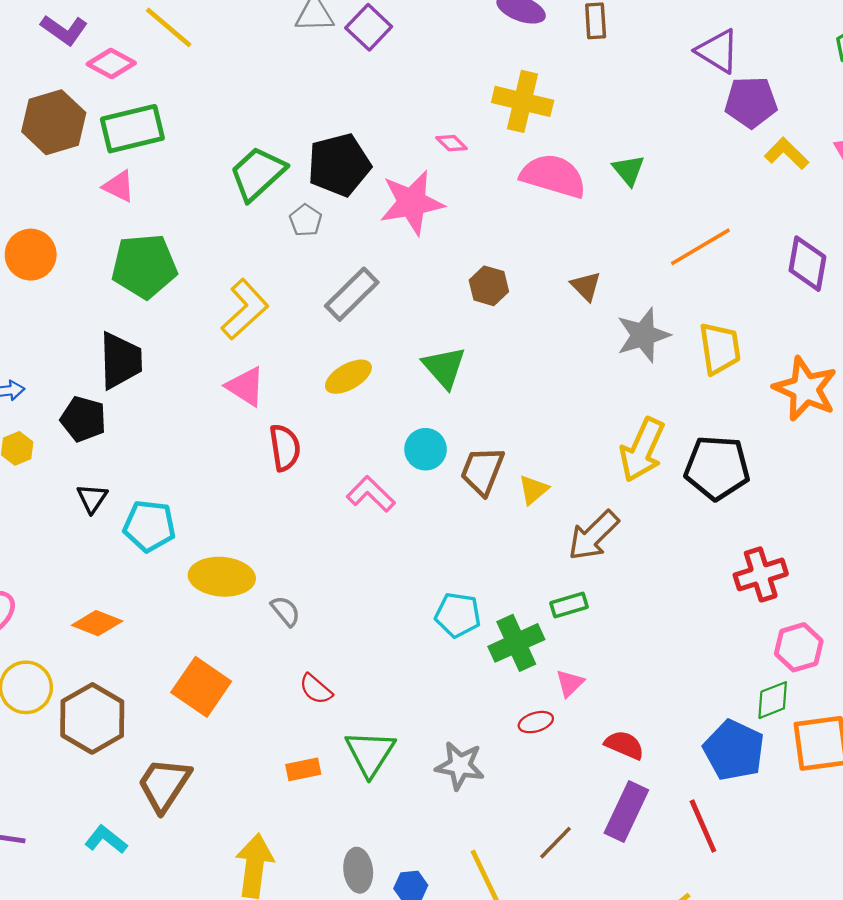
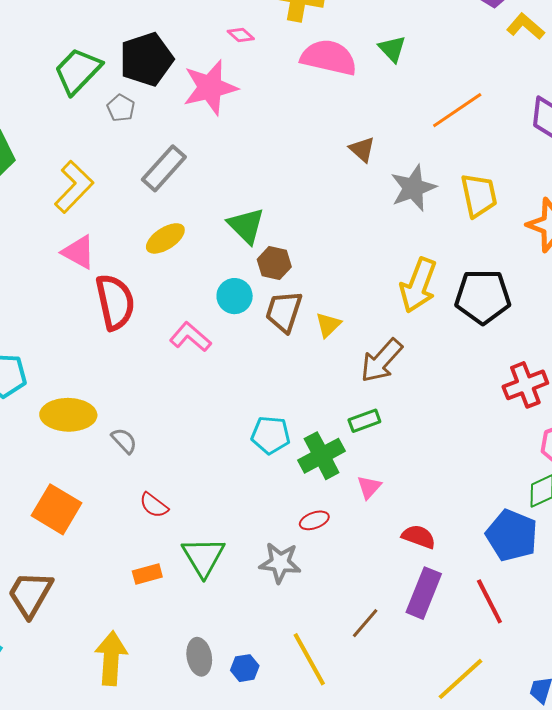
brown hexagon: (489, 286) -> (274, 263), moved
red semicircle: (285, 448) -> (115, 302), size x1.4
red ellipse: (536, 722) -> (314, 520), moved

